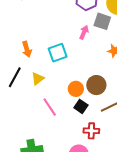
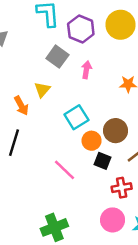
gray square: (102, 21) -> (57, 57), moved, turned 30
cyan square: (58, 53) -> (76, 117), moved
yellow triangle: (38, 79) -> (42, 90), moved

